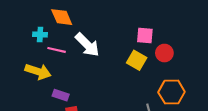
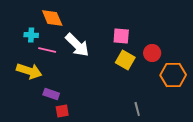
pink square: (145, 36) -> (121, 36), moved
orange hexagon: (172, 92) -> (173, 75), moved

